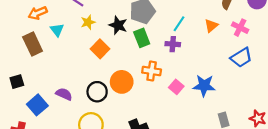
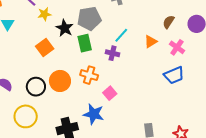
yellow star: (88, 22) -> (44, 14), moved
blue star: (204, 86) -> (94, 114), moved

